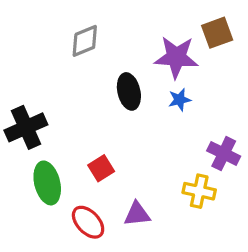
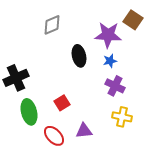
brown square: (217, 33) -> (133, 20), turned -36
purple cross: (224, 154) -> (115, 86), moved

